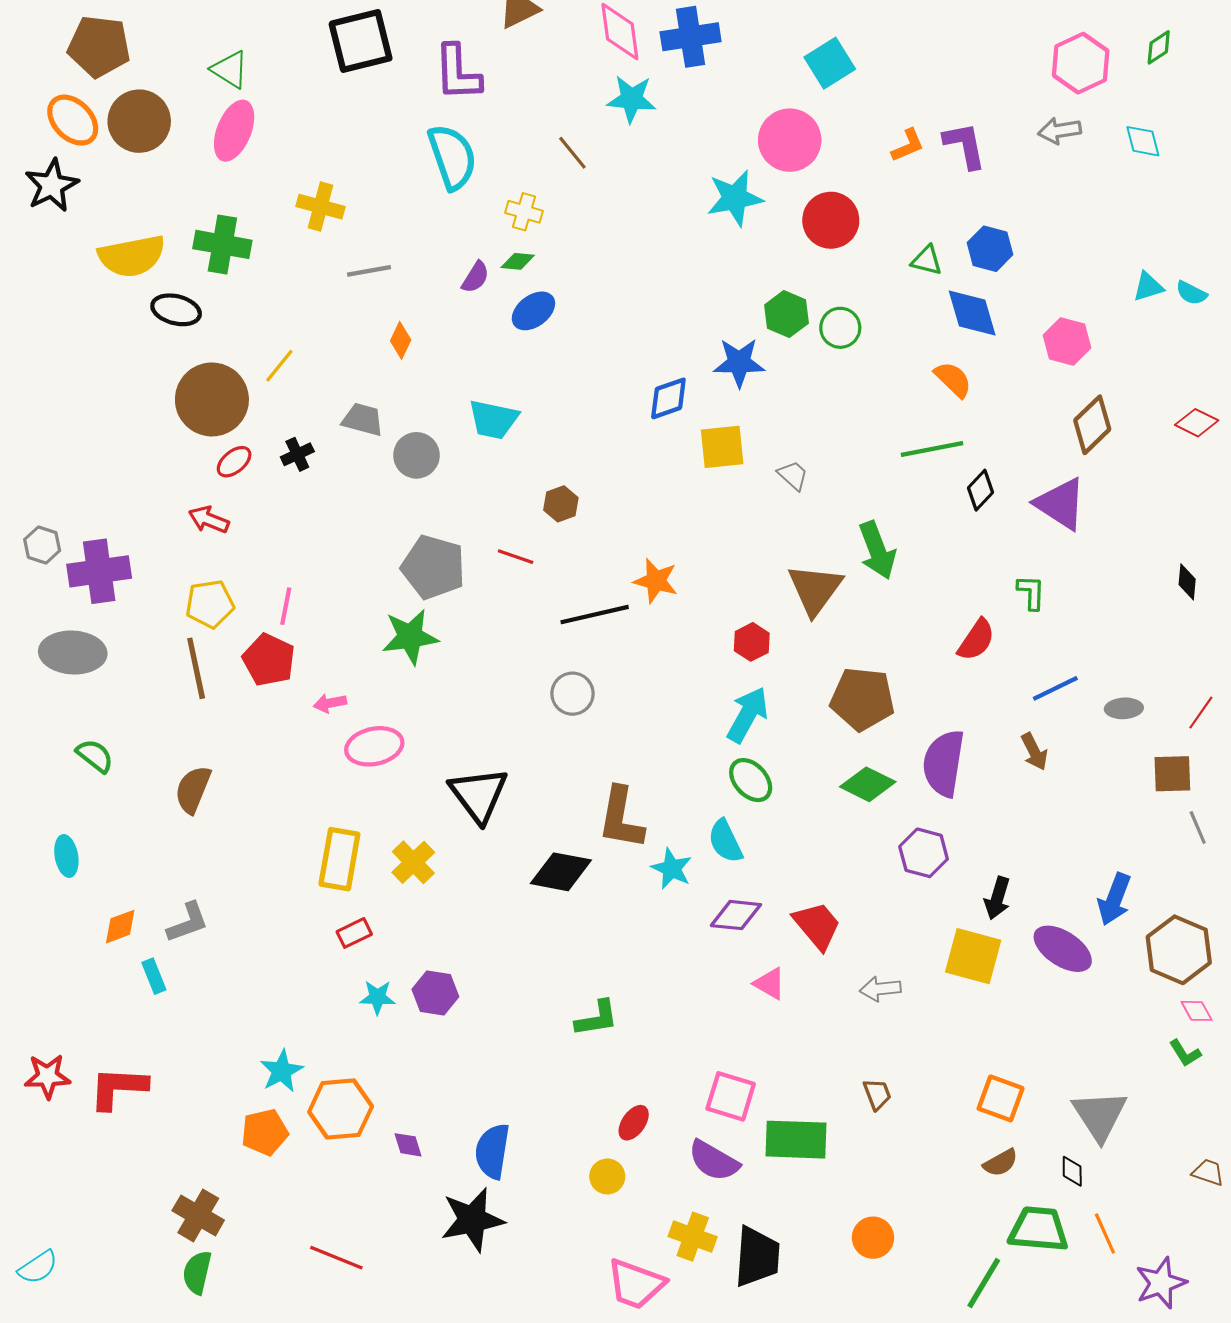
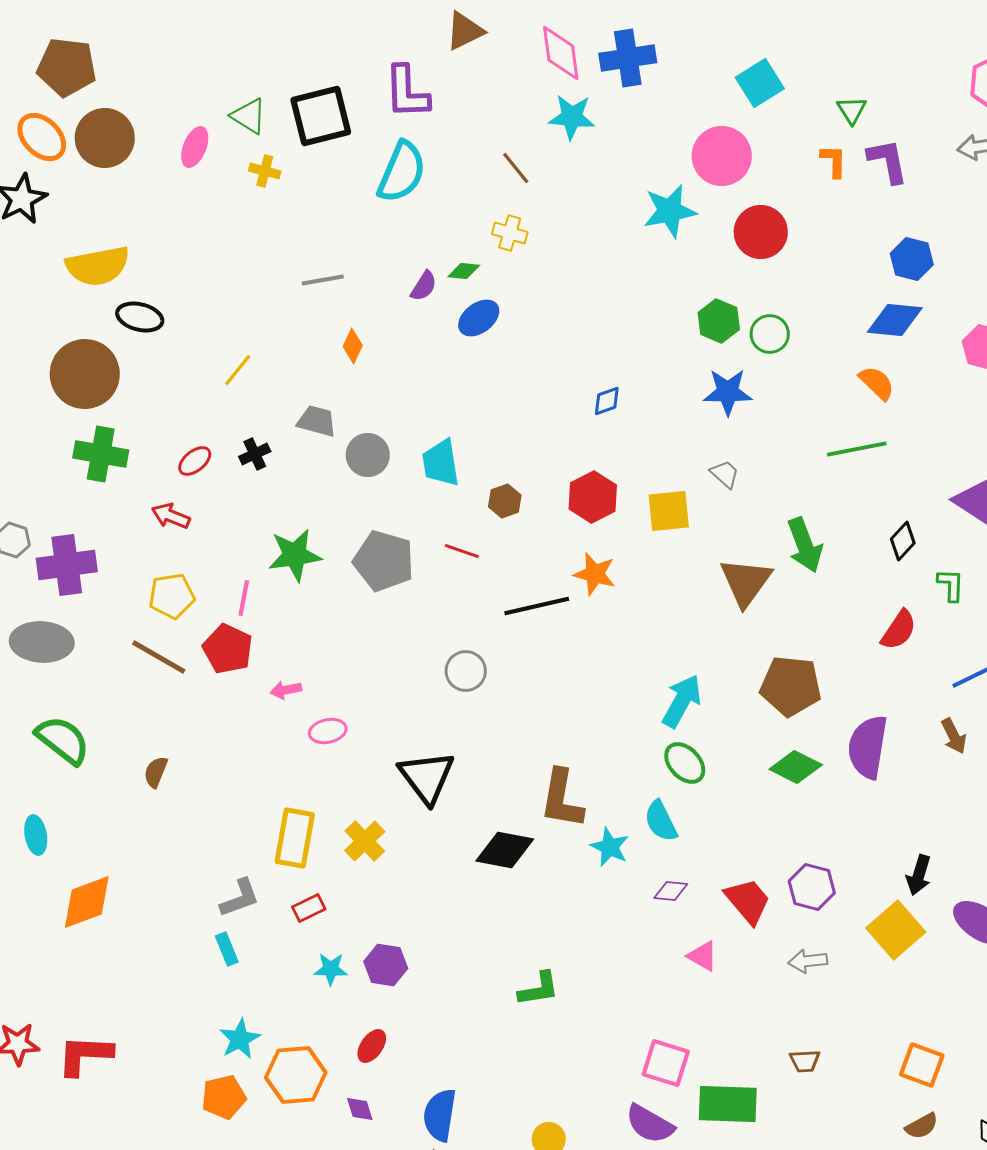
black square: (361, 41) -> (321, 116), moved
green triangle: (230, 69) -> (249, 116), moved
pink ellipse: (234, 131) -> (195, 147), size x0.7
orange L-shape: (908, 145) -> (834, 161), turned -66
cyan semicircle: (452, 157) -> (402, 172), turned 42
yellow cross: (321, 207) -> (265, 171), moved, size x0.7
yellow cross: (524, 212) -> (510, 233), moved
green cross: (222, 244) -> (101, 454), moved
green triangle: (927, 260) -> (852, 110), moved, turned 44
blue diamond: (972, 313) -> (895, 320), turned -68
blue star: (739, 363) -> (728, 392), moved
blue diamond: (668, 398) -> (607, 401), size x0.7
brown circle: (212, 399) -> (85, 374), moved
cyan trapezoid: (493, 419) -> (441, 463), moved, turned 69
yellow square: (722, 447) -> (669, 511), moved
black diamond: (980, 490) -> (903, 541), moved
green star: (410, 637) -> (295, 555), moved
red hexagon: (752, 642) -> (593, 497), moved, size x1.4
brown line: (196, 668) -> (159, 657), turned -48
gray circle: (572, 694) -> (466, 671), moved
pink ellipse: (374, 746) -> (328, 731), size x0.7
green semicircle: (95, 756) -> (63, 740), size x1.5
brown semicircle: (193, 790) -> (156, 772), size x0.7
purple hexagon: (924, 853) -> (812, 887), moved
purple diamond: (736, 915) -> (671, 891), size x0.7
gray L-shape: (188, 922) -> (240, 898), moved
orange diamond: (120, 927) -> (87, 902), size x1.6
yellow square: (973, 956) -> (896, 930), turned 34
cyan rectangle: (154, 976) -> (227, 949), moved
brown trapezoid: (877, 1094) -> (805, 1061), turned 108
red ellipse: (634, 1123) -> (372, 1046), moved

